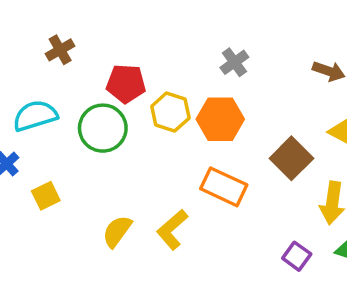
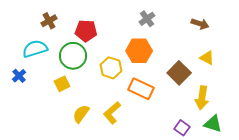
brown cross: (60, 50) -> (49, 21), moved
yellow hexagon: (170, 112) -> (111, 68), moved
yellow square: (46, 196) -> (62, 84), moved

